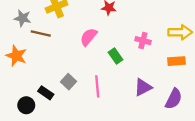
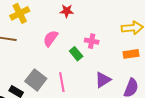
pink cross: (143, 41) -> (92, 41), moved
gray square: (69, 82) -> (36, 80), size x1.5

